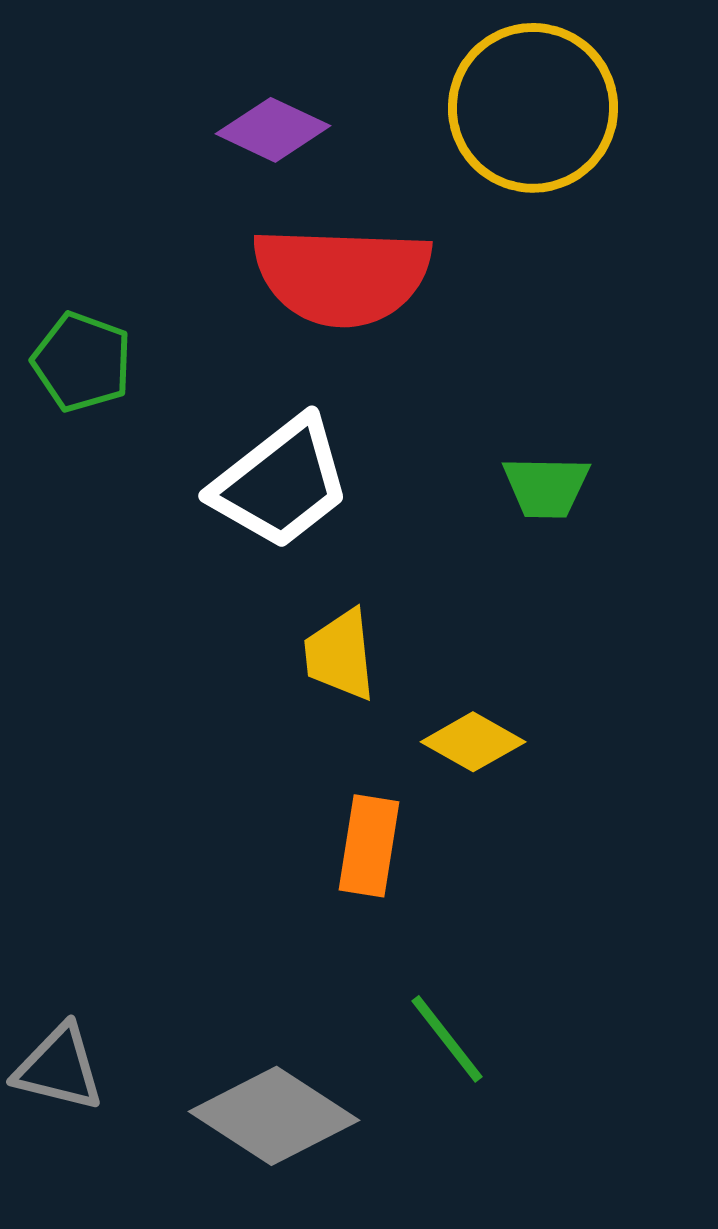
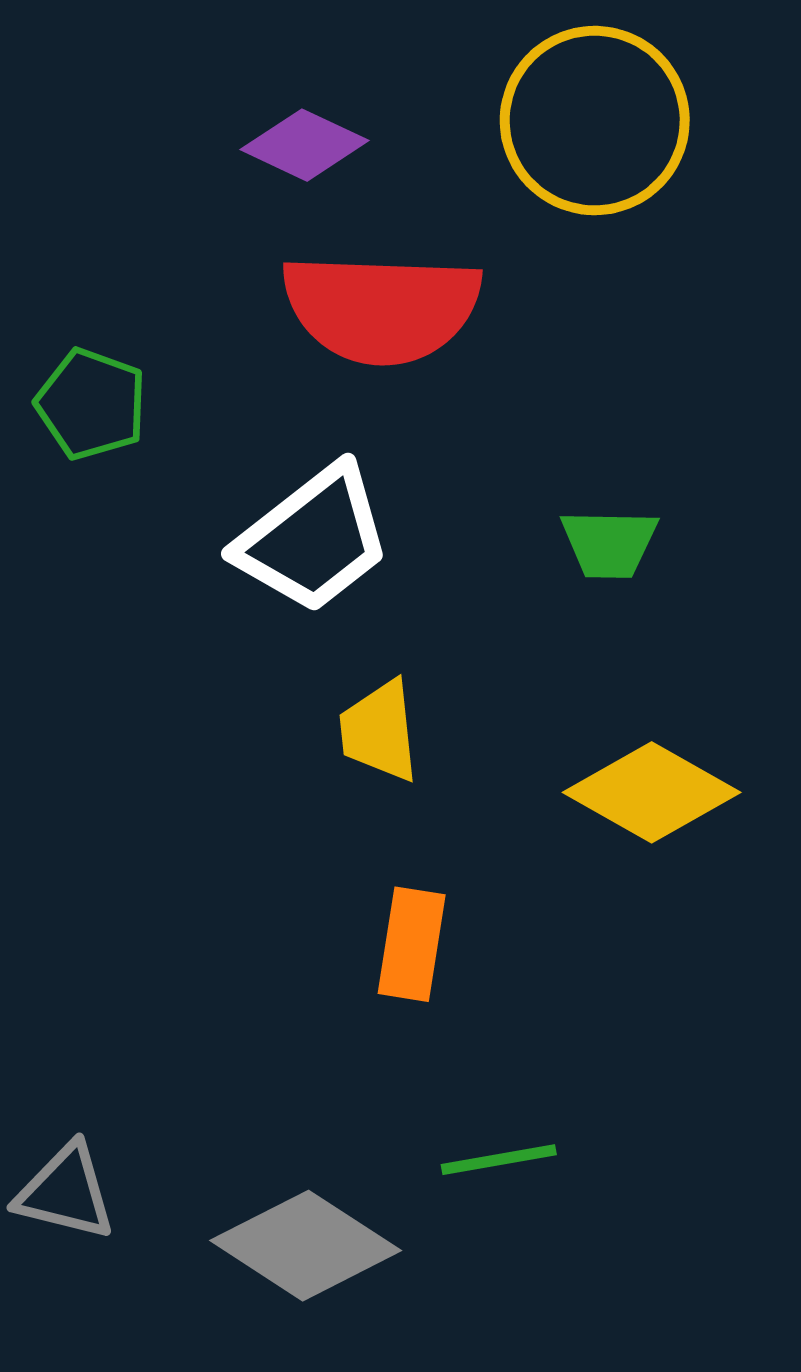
yellow diamond: (473, 742) -> (652, 792), moved, size x1.5
green line: (447, 1039) -> (499, 1160), turned -62

